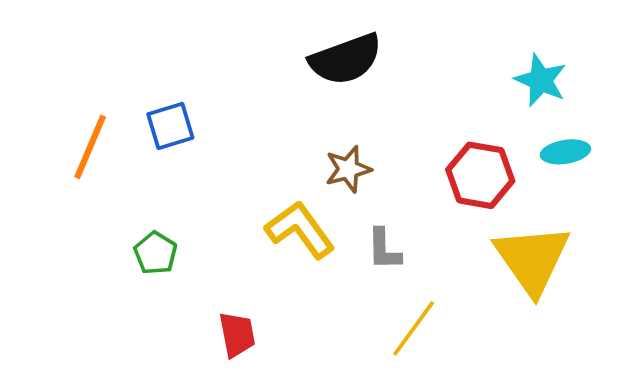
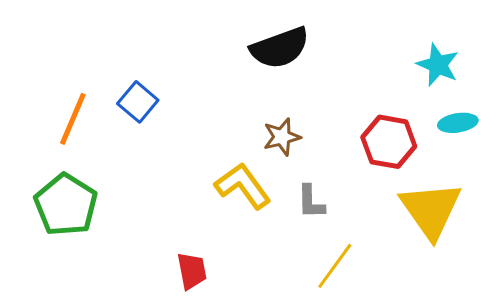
blue square: (170, 126) -> (138, 102), turned -33
green pentagon: (156, 253) -> (66, 205), moved, size x1.8

